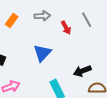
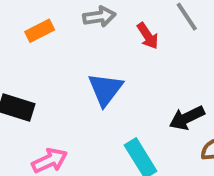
orange rectangle: (12, 20) -> (40, 31), turned 32

